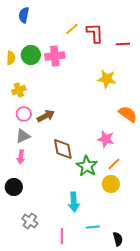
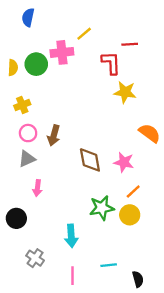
red L-shape: (95, 33) -> (111, 63), moved
red line: (123, 44) -> (130, 44), moved
pink cross: (55, 56) -> (62, 52), moved
brown arrow: (46, 116) -> (54, 135), turned 132
brown diamond: (63, 149) -> (90, 160), moved
pink arrow: (21, 157) -> (37, 188), moved
green star: (87, 166) -> (102, 208), moved, turned 30
cyan arrow: (74, 202) -> (71, 236), moved

